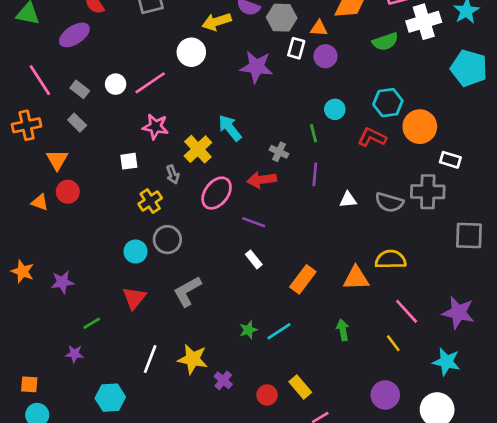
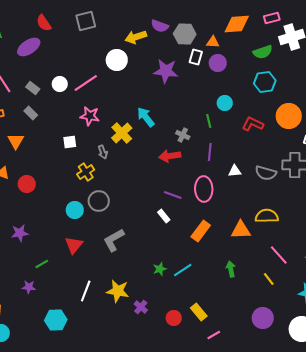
cyan hexagon: (388, 103) -> (265, 82), moved
red circle: (68, 192) -> (27, 184), moved
pink ellipse: (217, 193) -> (204, 189), moved, turned -40
purple line: (254, 222) -> (173, 195), moved

